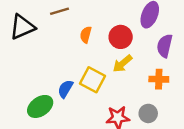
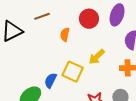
red circle: (121, 37) -> (89, 19), moved

